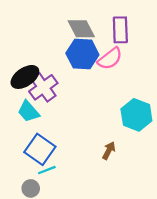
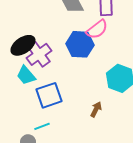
blue hexagon: (82, 54) -> (80, 44), moved
blue square: (40, 149) -> (49, 95), moved, turned 36

